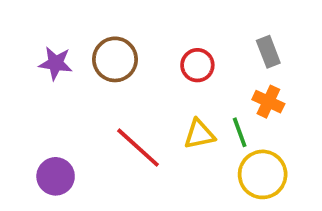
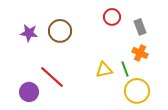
red circle: (197, 65) -> (112, 17), moved
red line: (138, 148) -> (52, 77), moved

